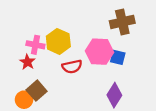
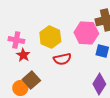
pink cross: (35, 45) -> (16, 40), moved
pink hexagon: (99, 52) -> (86, 33), moved

